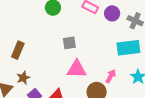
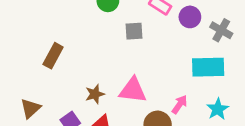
gray square: (69, 43) -> (134, 31), moved
brown star: (23, 78) -> (95, 94), moved

